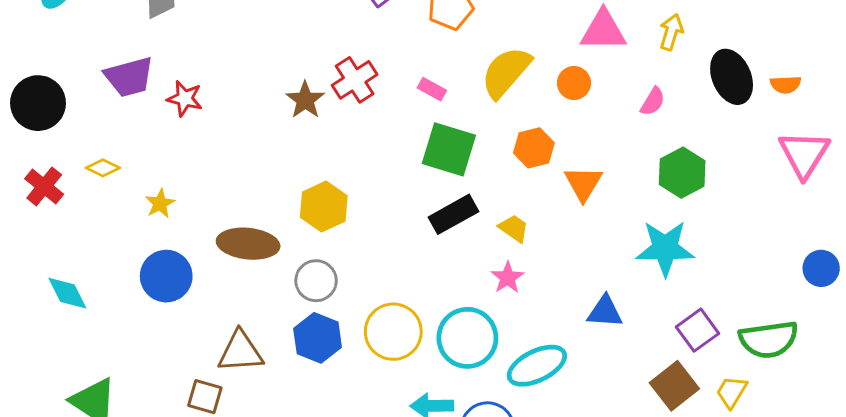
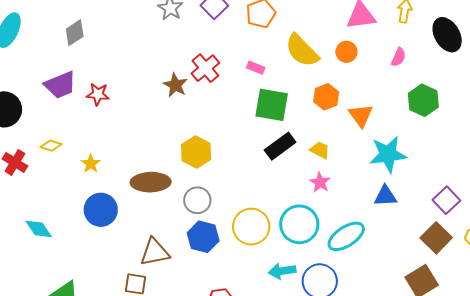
yellow semicircle: (506, 72) -> (302, 51), turned -78
cyan star: (665, 248) -> (388, 154), moved

